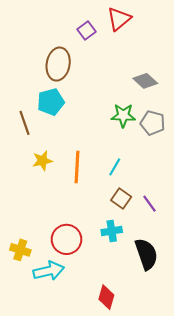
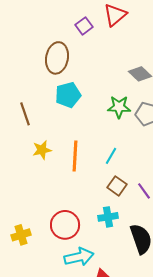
cyan pentagon: (51, 102) -> (68, 95), moved
yellow cross: (20, 250) -> (21, 235), turned -36
cyan arrow: (49, 271) -> (79, 257), moved

